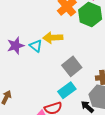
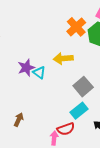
cyan triangle: (36, 46) -> (39, 73), moved

